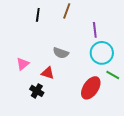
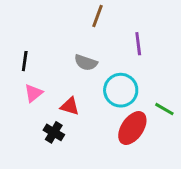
black line: (38, 15) -> (25, 61), moved
gray semicircle: (61, 53) -> (86, 63), moved
cyan circle: (102, 53) -> (121, 90), moved

